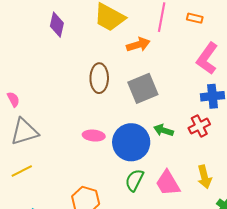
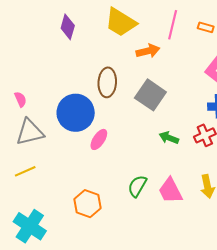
gray square: (143, 88) -> (150, 95), turned -36
pink ellipse: (94, 136) -> (99, 139), turned -65
blue circle: (131, 142) -> (76, 113), moved

